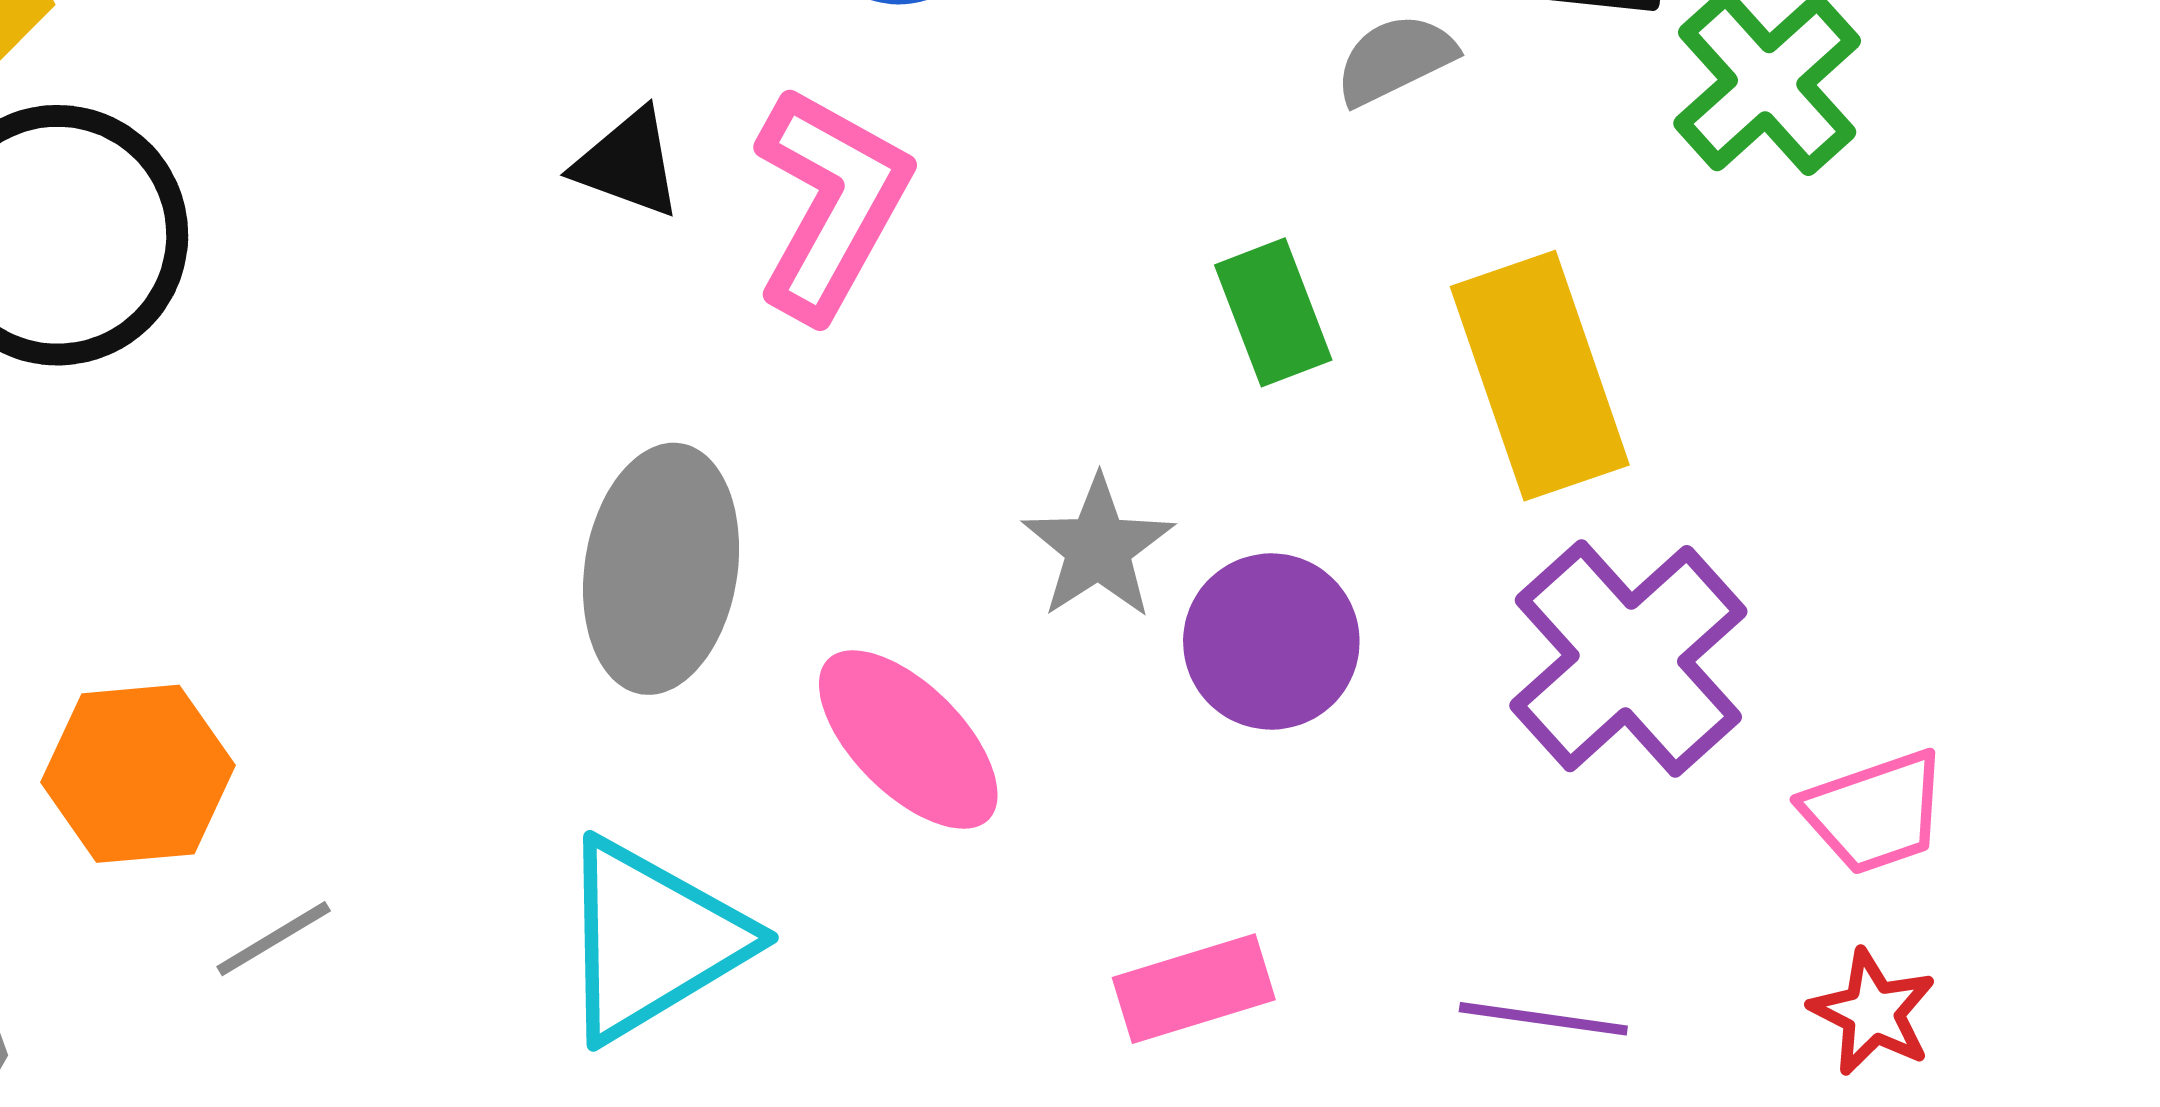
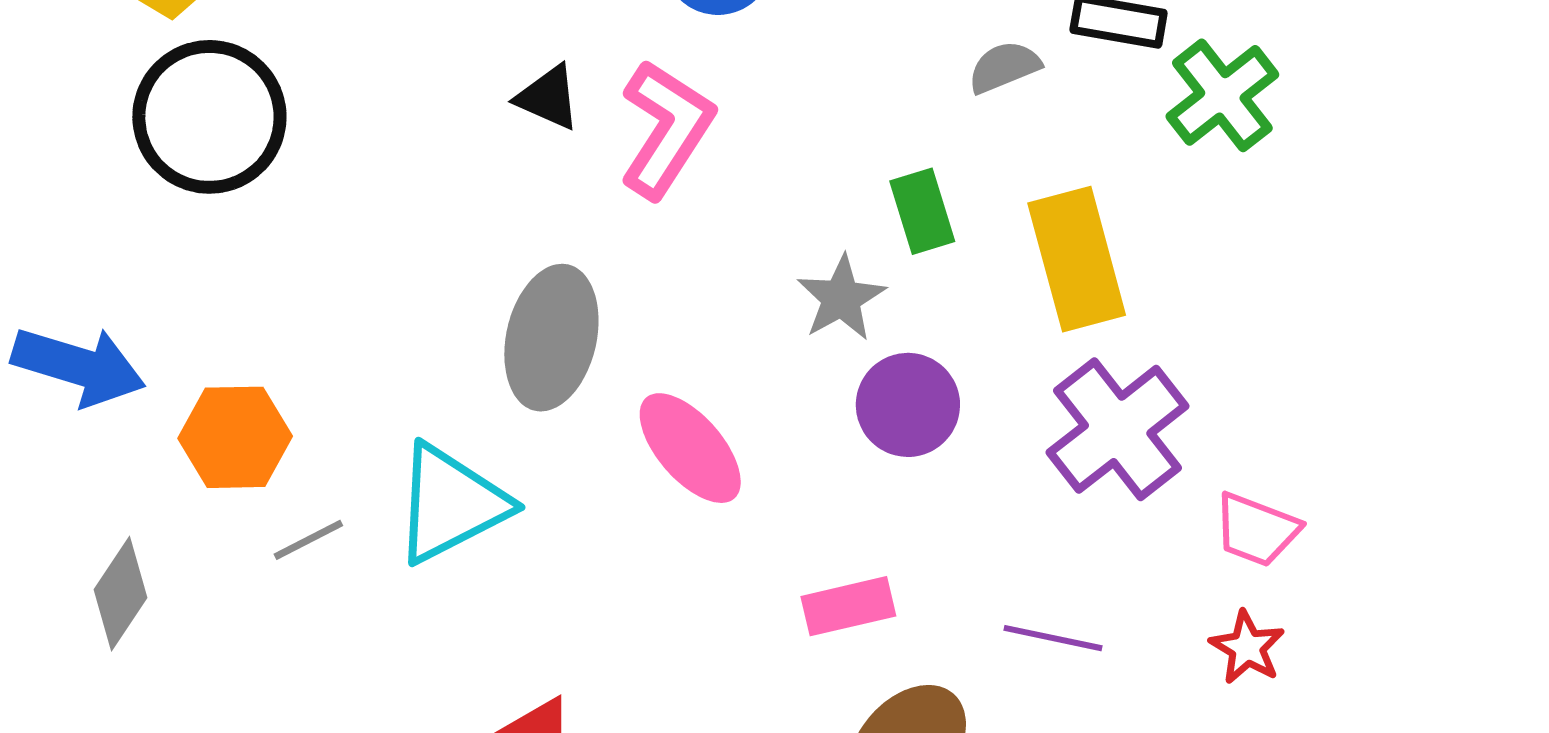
gray star: (1098, 548) -> (841, 298), moved
pink trapezoid: (1875, 812) -> (1256, 530), turned 36
cyan triangle: (652, 940) -> (451, 504), moved

